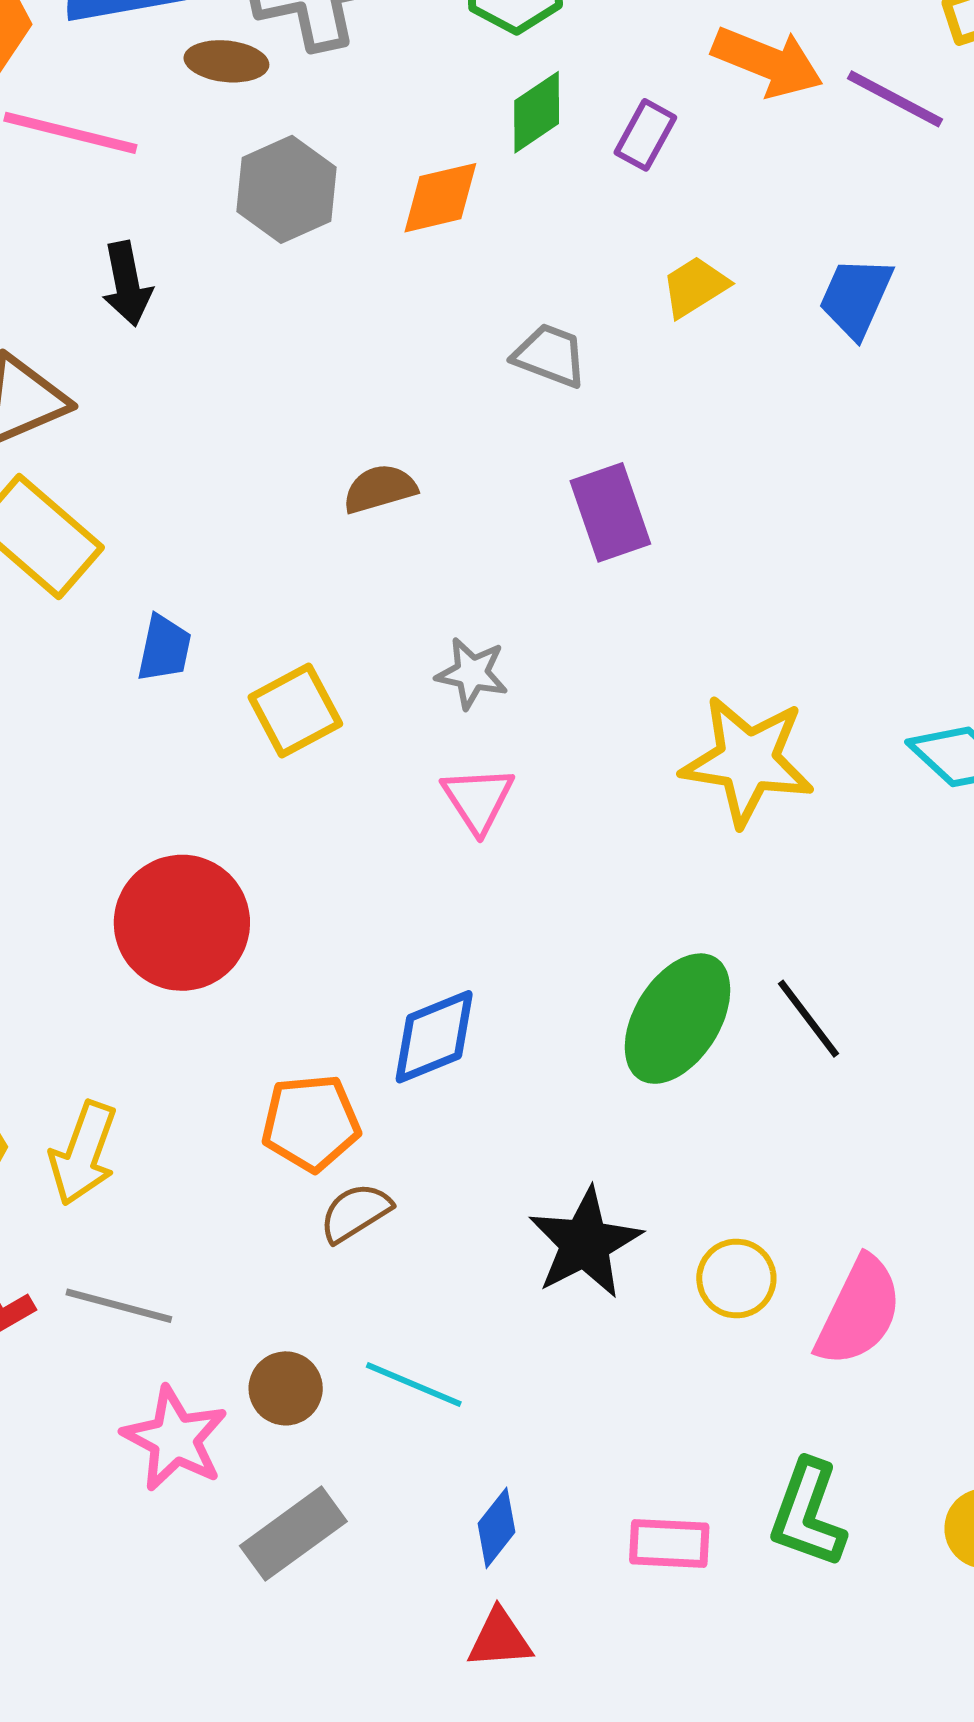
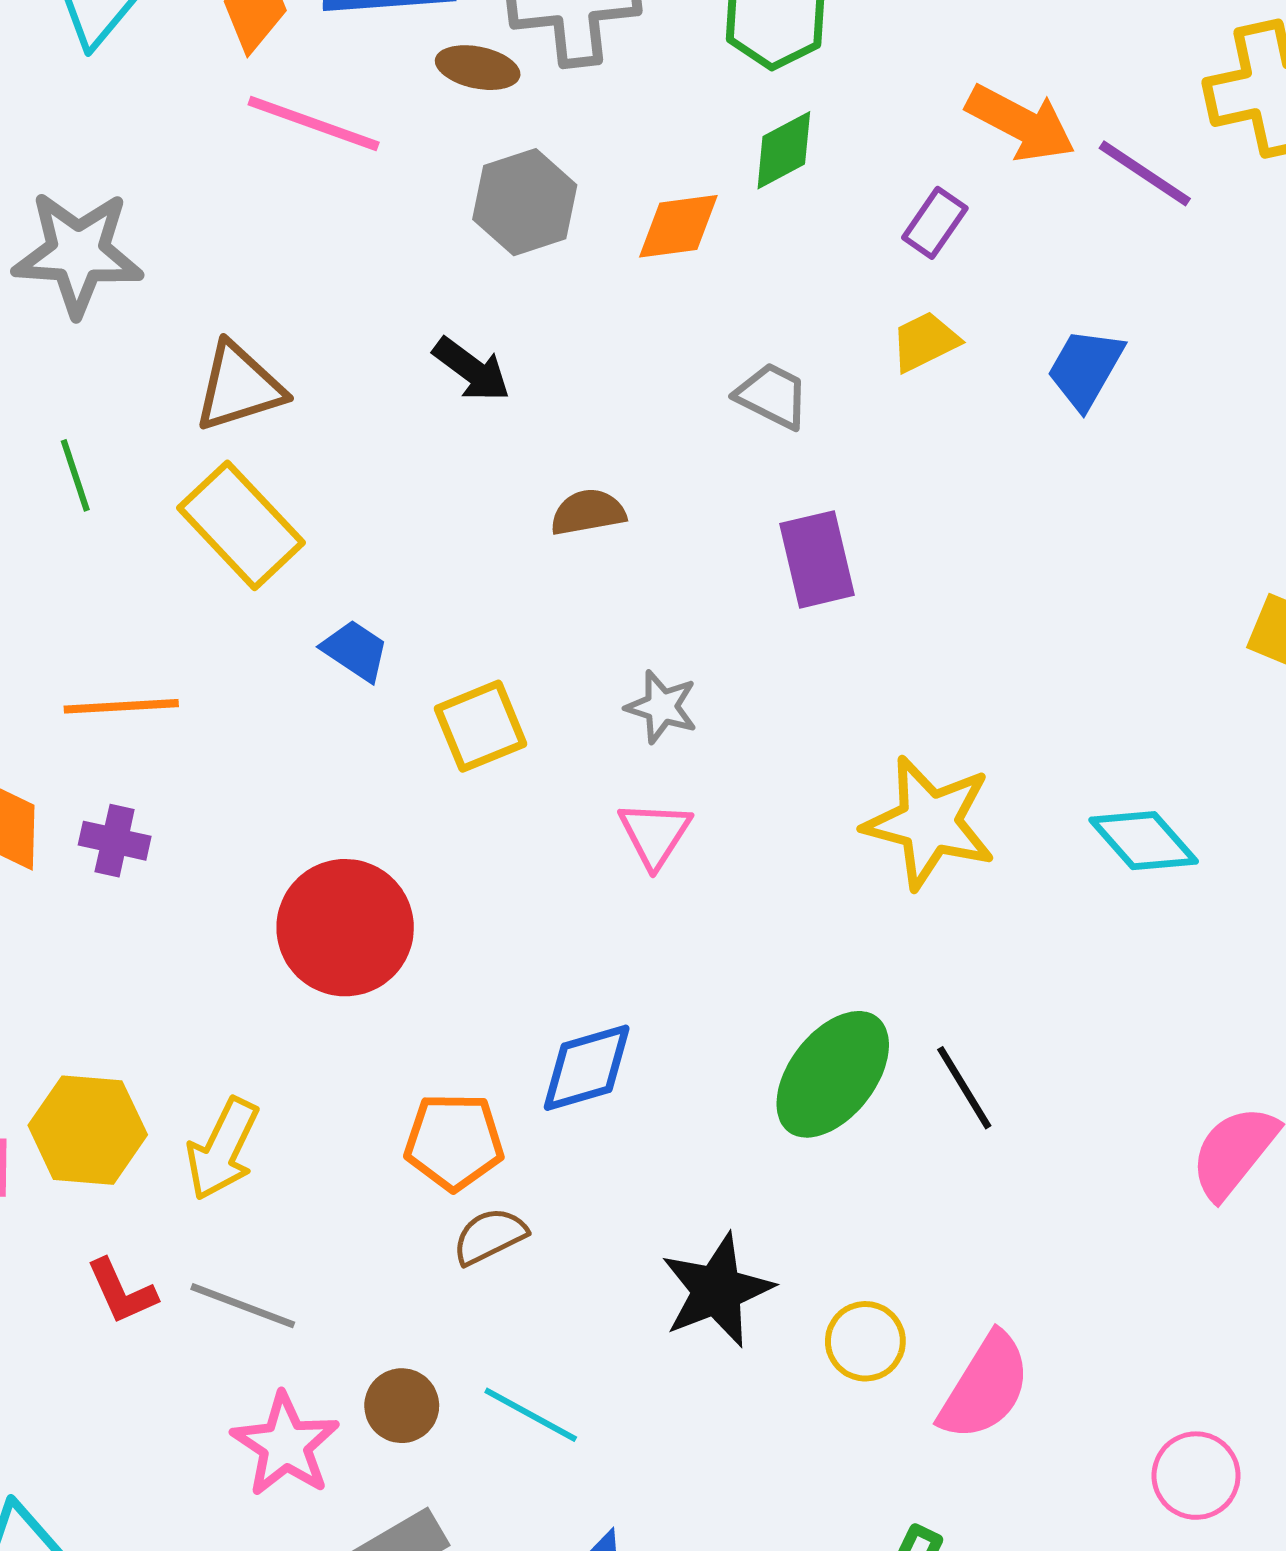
purple rectangle: (645, 135) -> (935, 223), moved
black arrow: (127, 284) -> (472, 370), moved, turned -48
blue trapezoid: (164, 648) -> (355, 651), turned -74

